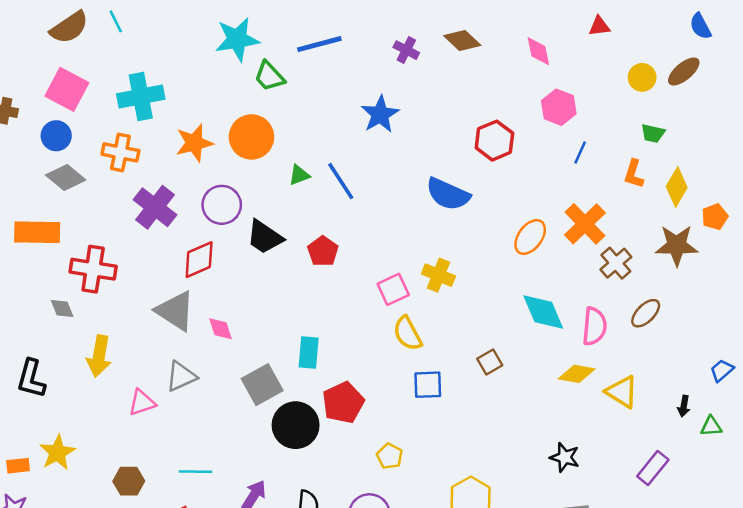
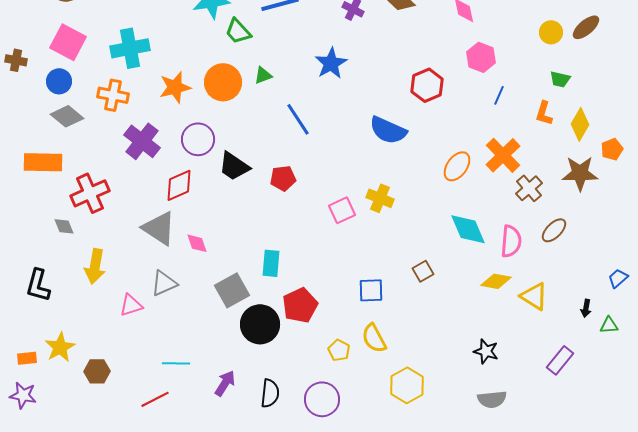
green triangle: (299, 175) -> (263, 75), moved
red pentagon: (323, 251) -> (283, 178), turned 30
red cross: (93, 269) -> (90, 193), turned -33
yellow semicircle: (407, 333) -> (374, 338), moved
brown hexagon: (129, 481) -> (97, 371), moved

